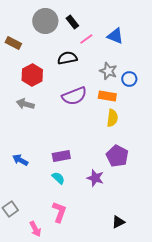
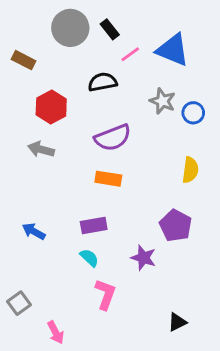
blue triangle: (115, 36) -> (173, 50), size x1.4
orange rectangle: (107, 96) -> (108, 179), moved
yellow semicircle: (112, 118) -> (190, 170), moved
pink L-shape: (59, 212) -> (105, 294), moved

